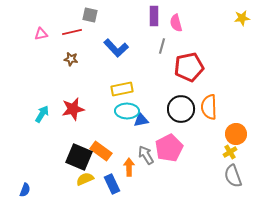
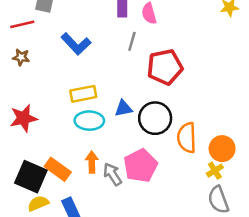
orange semicircle: (209, 107) -> (187, 138), moved
blue triangle: (141, 120) -> (123, 108), moved
orange arrow: (129, 167) -> (92, 162), moved

